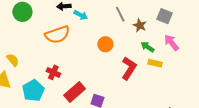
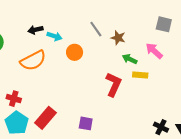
gray square: (165, 16) -> (164, 24), moved
orange circle: (105, 44) -> (75, 52), moved
red cross: (53, 72) -> (14, 99), moved
red rectangle: (75, 92) -> (45, 118), moved

